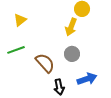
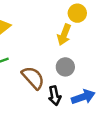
black arrow: (59, 87) -> (55, 96), moved

